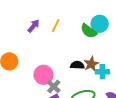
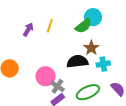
green semicircle: (89, 31) -> (83, 26), turned -66
brown star: (91, 64) -> (91, 48), moved
black semicircle: (77, 65) -> (77, 61), size x1.5

